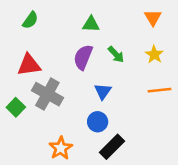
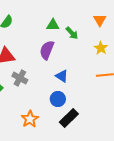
green arrow: (116, 55) -> (72, 33), moved
blue triangle: (103, 91) -> (62, 76), turned -32
gray cross: (47, 94) -> (20, 78), size x0.7

